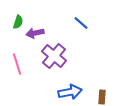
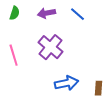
purple arrow: (35, 33) -> (47, 13), moved

